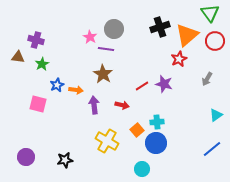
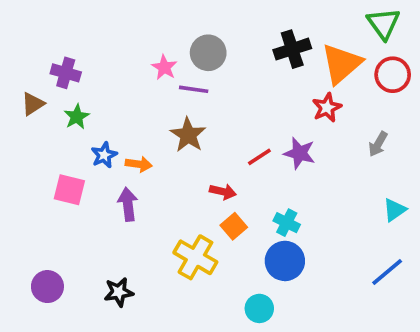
brown triangle: (18, 57) -> (33, 104), turned -40
purple arrow: (94, 105) -> (128, 204), moved
cyan cross: (157, 122) -> (287, 223), turned 32
orange square: (137, 130) -> (234, 226), moved

